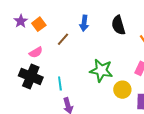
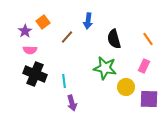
purple star: (21, 21) -> (25, 31), moved
black semicircle: (118, 25) -> (114, 39), moved
pink semicircle: (36, 52) -> (30, 50), moved, turned 32

